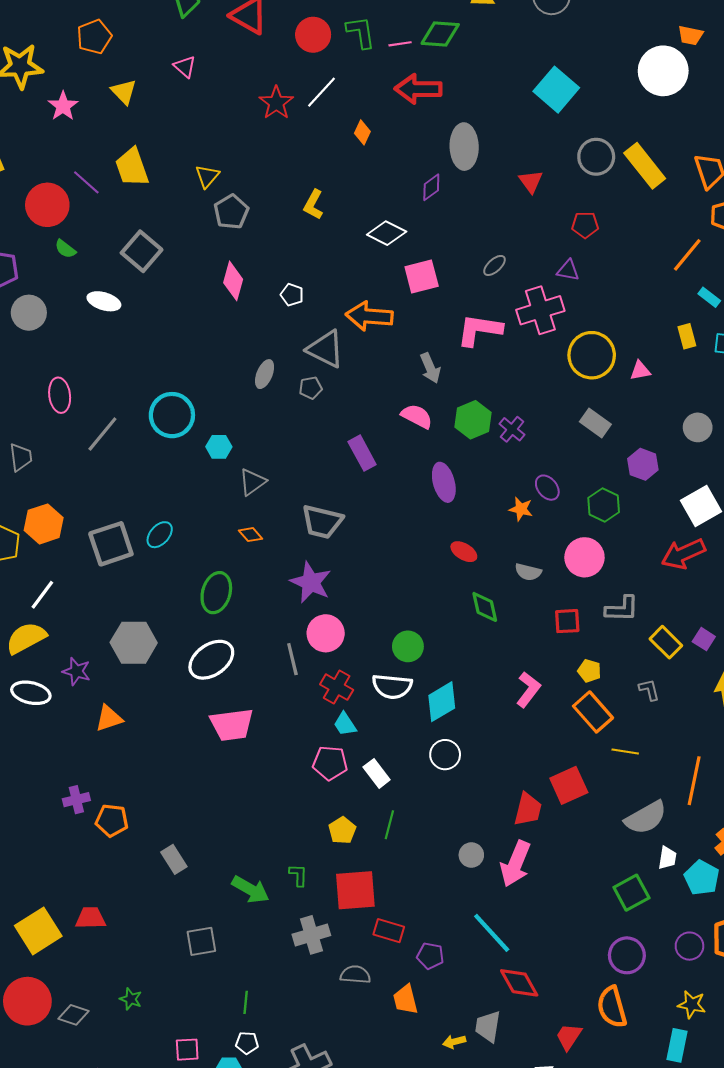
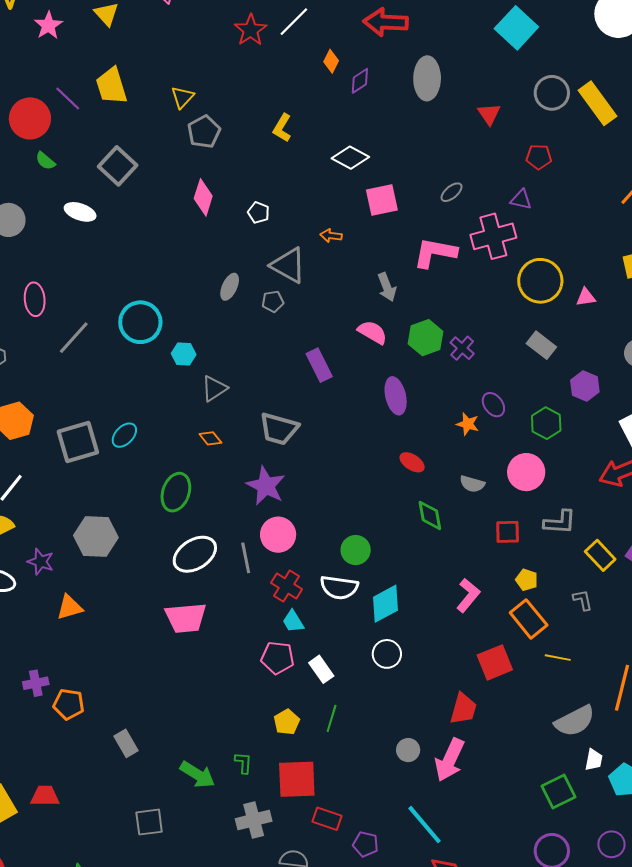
purple diamond: (431, 187) -> (360, 81), moved
orange arrow: (369, 316) -> (331, 236), size x0.5
white ellipse: (211, 660) -> (195, 554), moved
red square: (569, 785) -> (495, 662), moved

